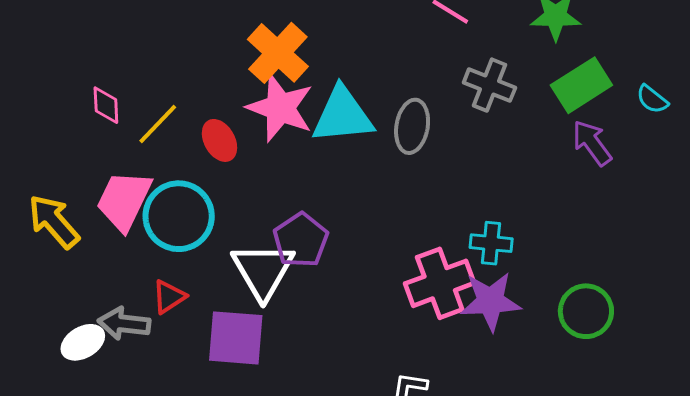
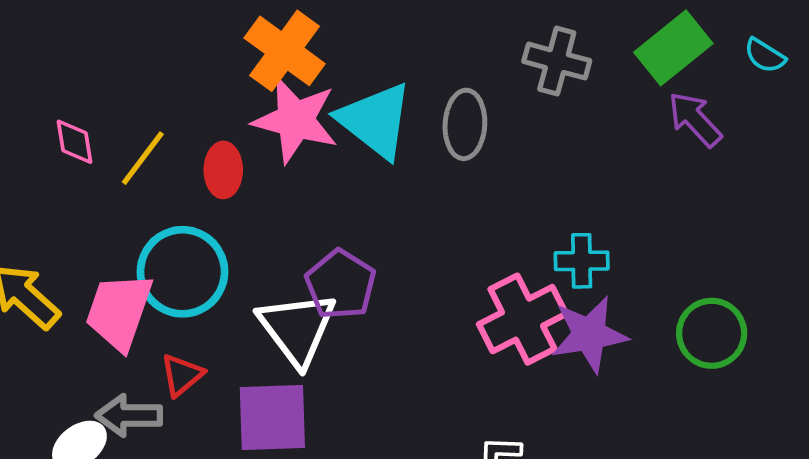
cyan triangle: (343, 115) -> (375, 120), turned 50
red ellipse: (219, 140) -> (223, 170), turned 36
pink trapezoid: (124, 200) -> (119, 311), moved

